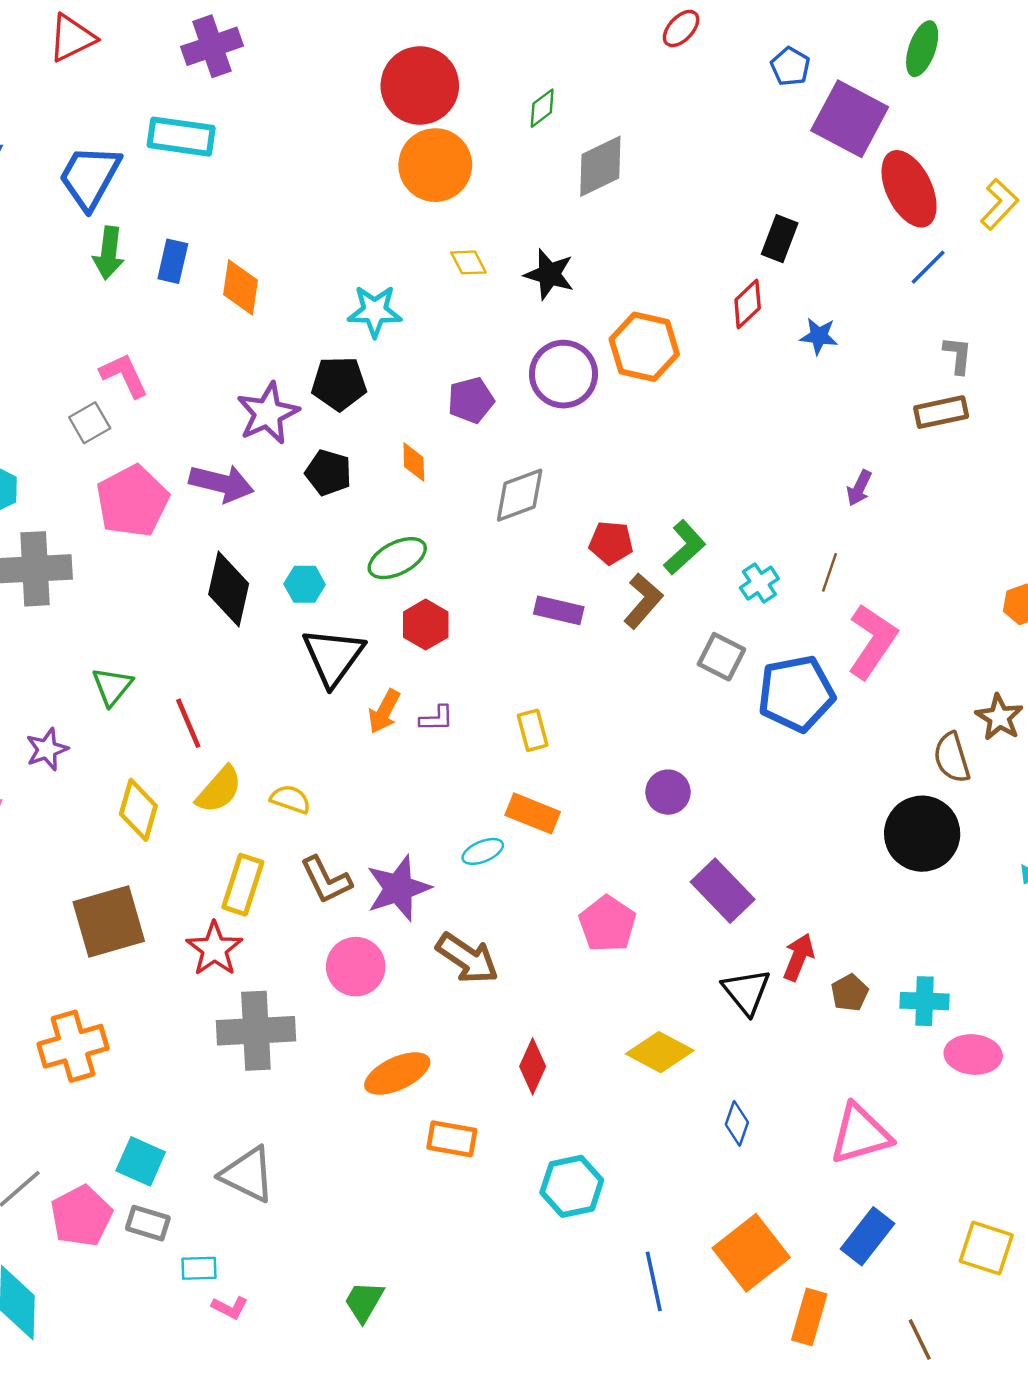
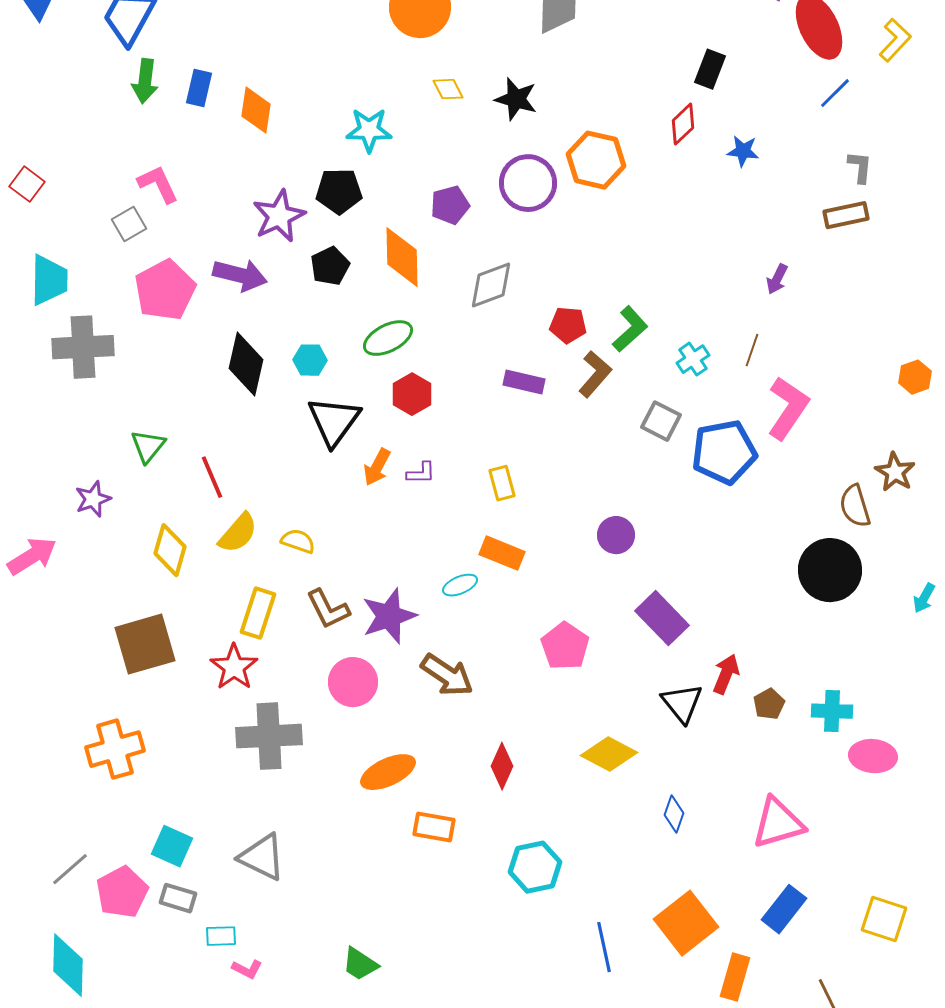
orange diamond: (414, 462) -> (402, 257), size x1.8
black pentagon: (328, 473) -> (330, 266), turned 30
green trapezoid: (364, 1301) -> (360, 964), turned -87

